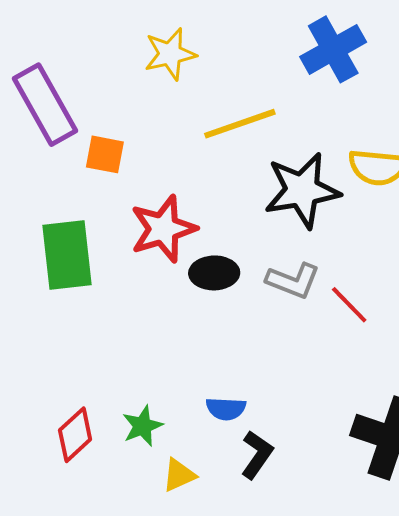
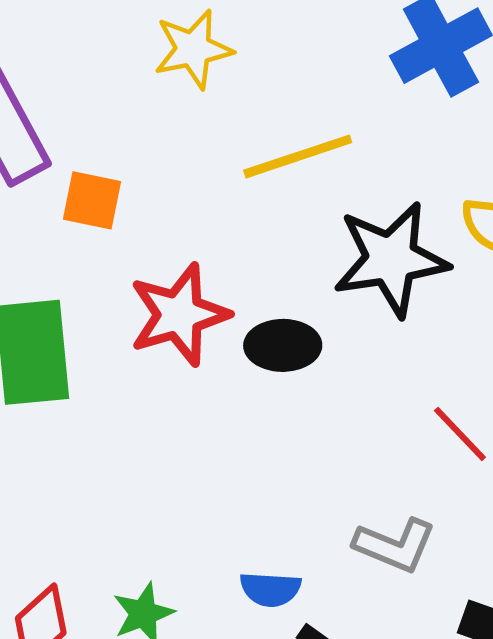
black ellipse: (214, 273) -> (283, 345), moved
gray L-shape: (293, 281) -> (395, 545), moved

